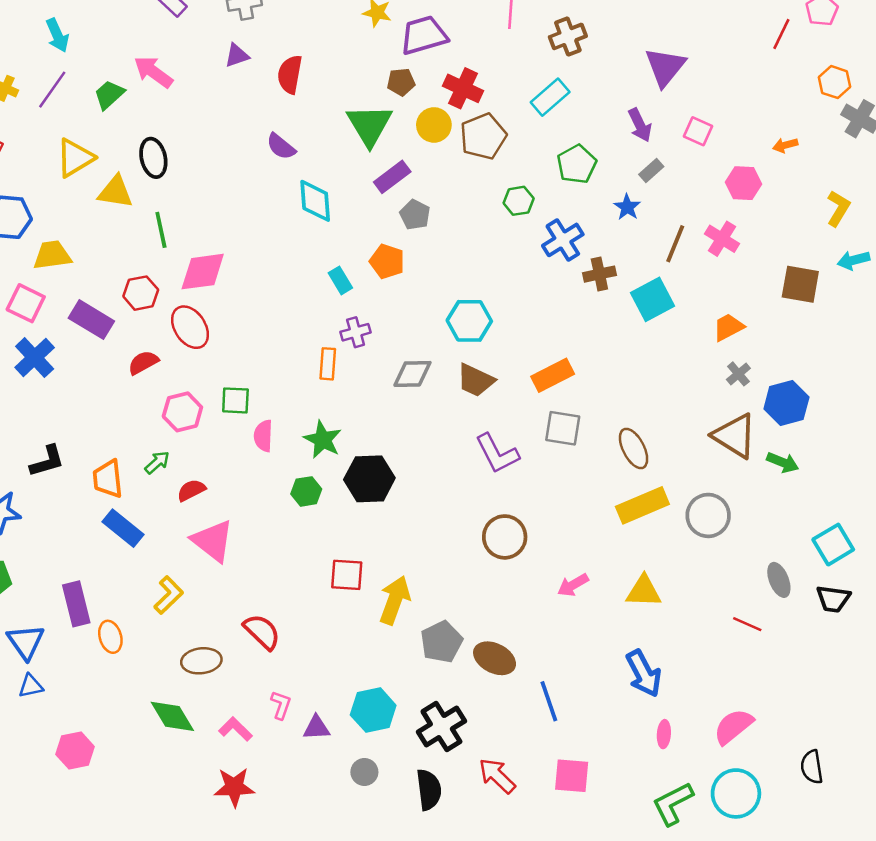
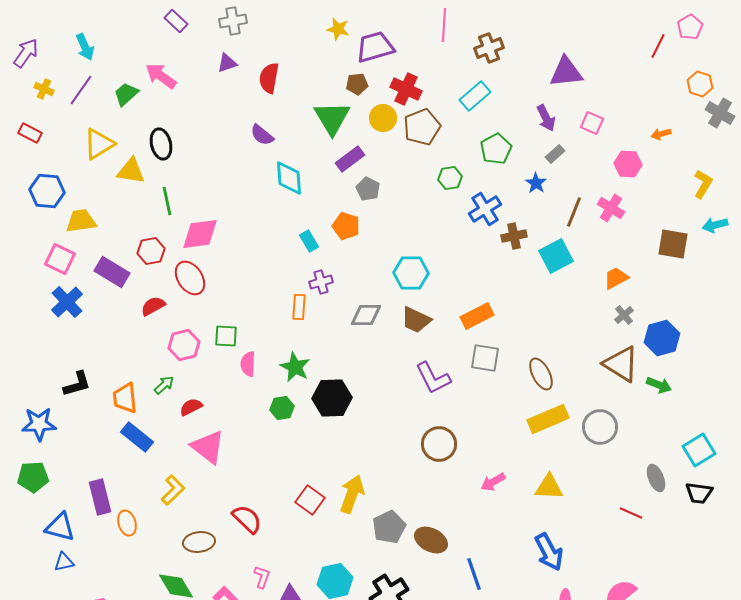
purple triangle: (665, 67) -> (566, 72), turned 45
red square: (347, 575) -> (310, 500), moved, turned 32
blue triangle: (26, 642) -> (60, 527), turned -40

